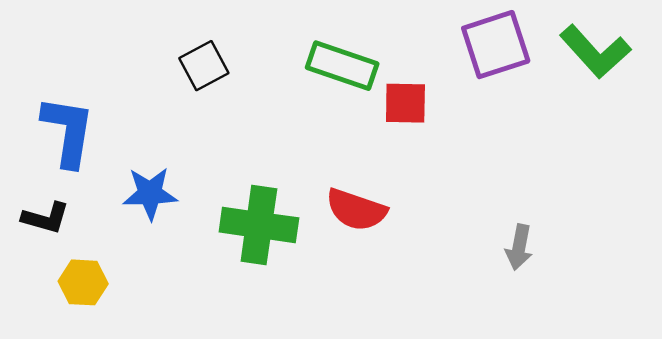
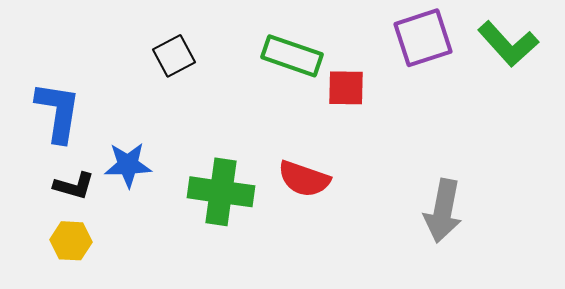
black L-shape: (46, 218) -> (74, 186), moved
gray arrow: (519, 247) -> (443, 211), size x1.6

